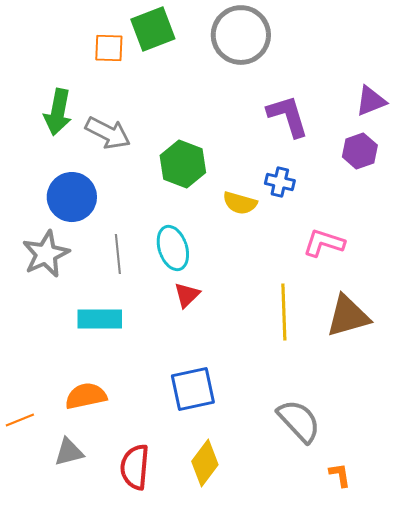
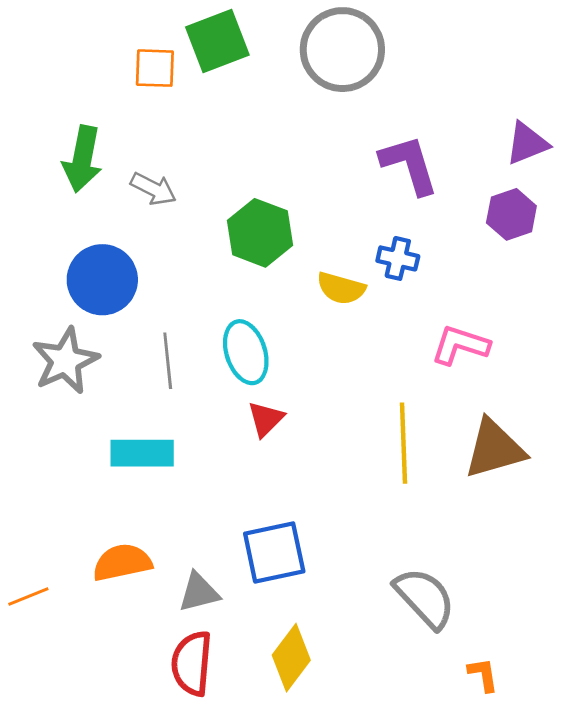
gray arrow: (108, 133) -> (153, 189), size x0.7
gray triangle: (69, 452) -> (199, 592), moved

